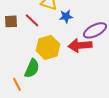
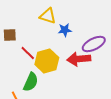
red line: (32, 20) -> (28, 53), moved

